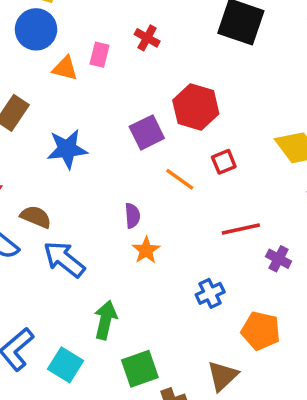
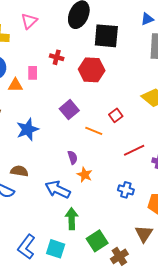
red hexagon: (196, 107) -> (92, 70), moved
blue arrow: (64, 259) -> (58, 190), moved
blue cross: (210, 293) -> (126, 190), turned -35

